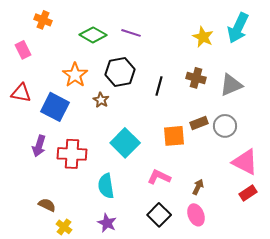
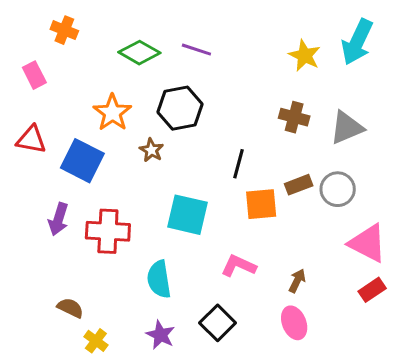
black line: (159, 86) -> (239, 164), moved
cyan square: (125, 143) -> (187, 215), turned -32
black square: (159, 215) -> (218, 323), moved

